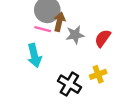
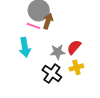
gray star: (75, 35) -> (58, 52), moved
red semicircle: (103, 38) -> (74, 47), moved

